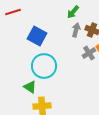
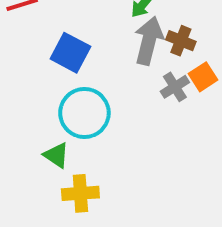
gray arrow: (76, 30) -> (149, 41), size x1.6

